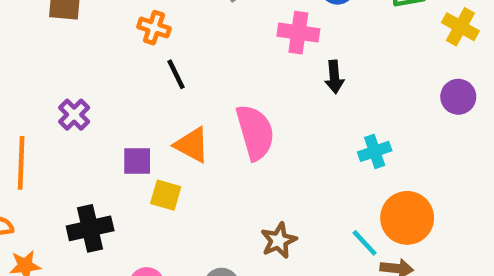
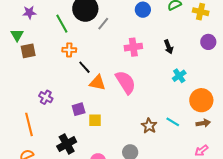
pink cross: (298, 33) -> (133, 47), moved
black arrow: (334, 77) -> (169, 47), moved
orange triangle: (192, 145) -> (97, 83), moved
cyan line: (365, 243) -> (173, 122), moved

